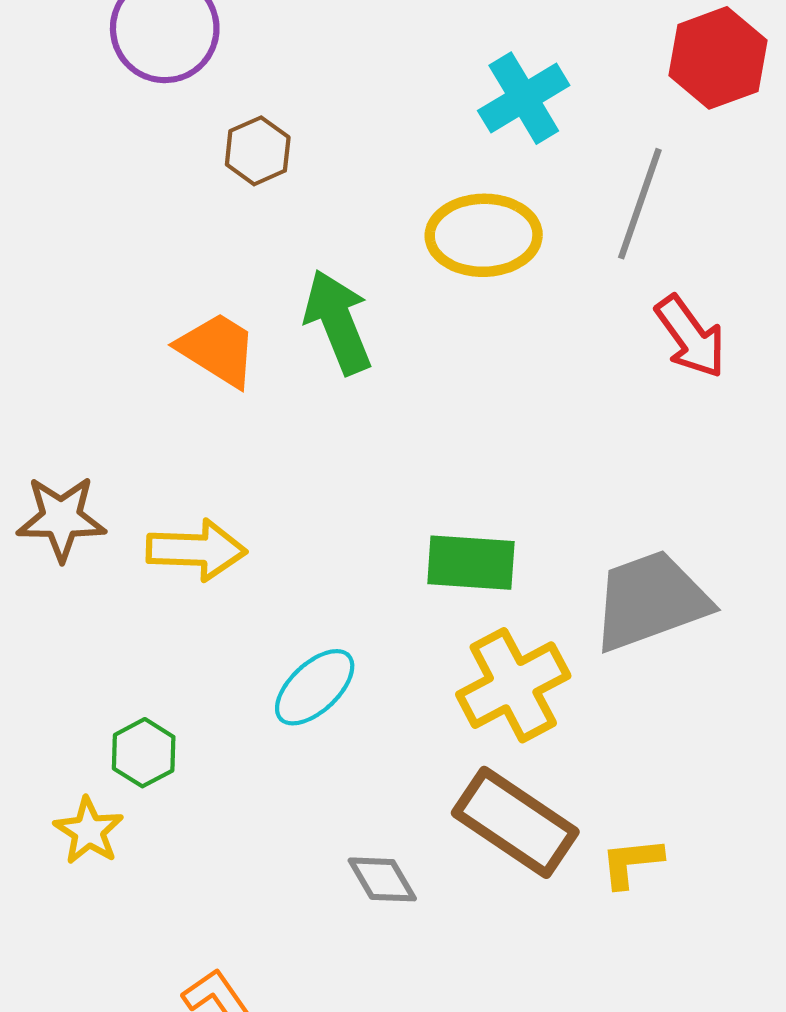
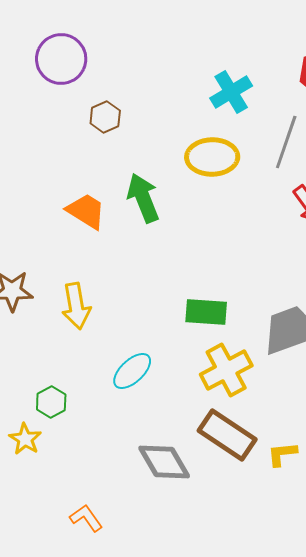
yellow arrow: (196, 550) -> (76, 306), turned 78
gray diamond: (382, 879) -> (164, 462), size x1.6

